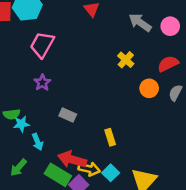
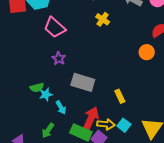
pink trapezoid: (42, 45) -> (55, 27), turned -70
yellow cross: (126, 60) -> (103, 19), moved
gray rectangle: (68, 115) -> (83, 82), size x1.6
red arrow: (72, 159) -> (91, 118), turned 105

